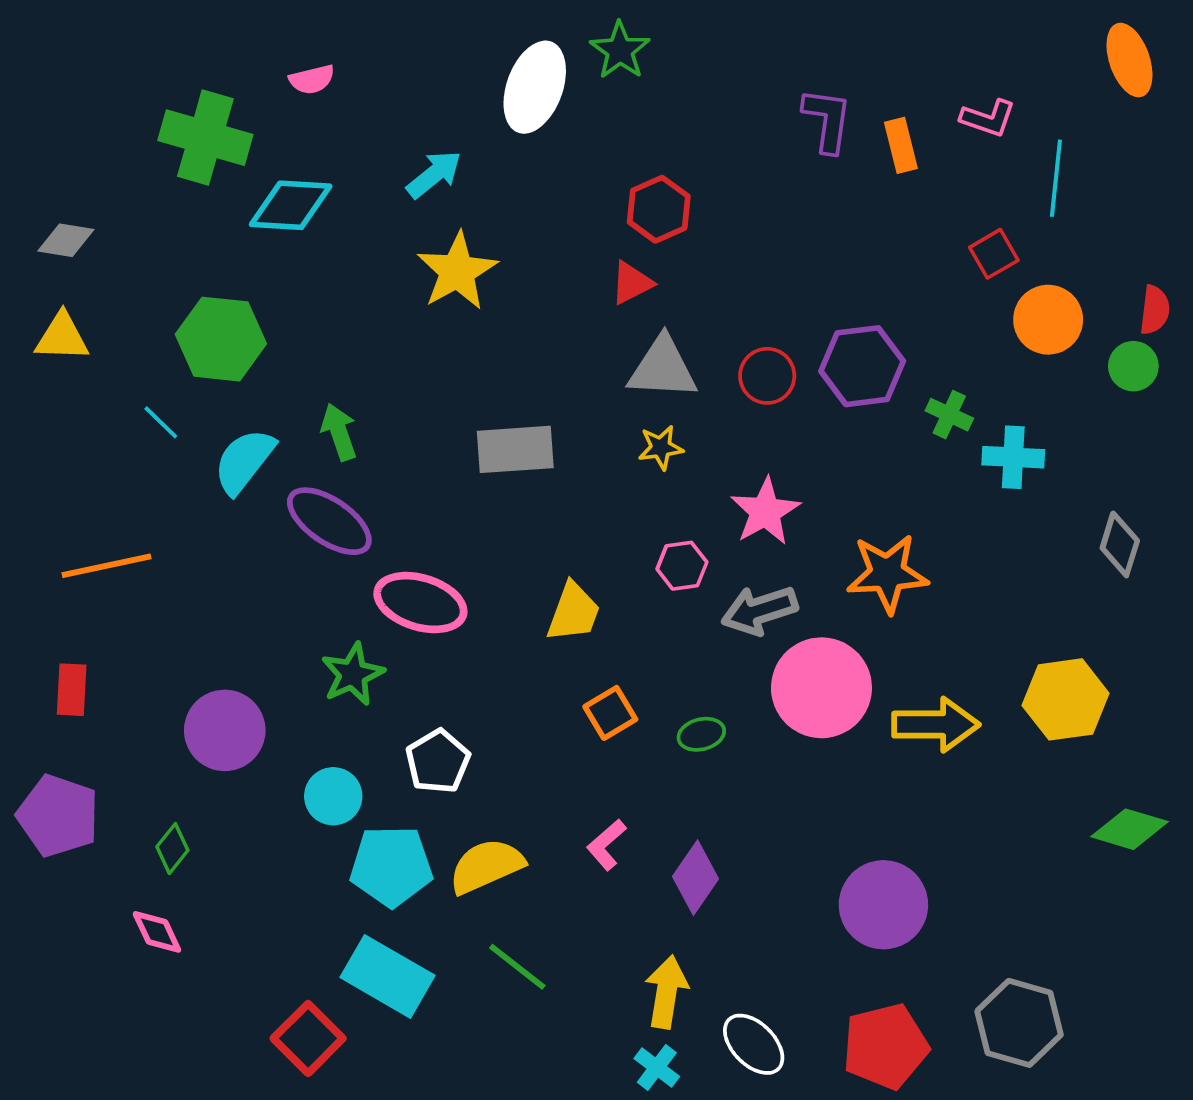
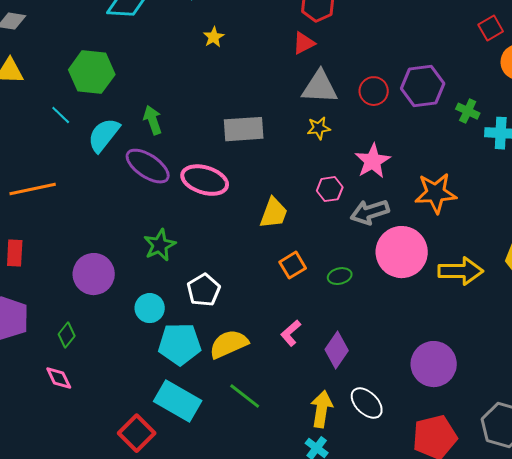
yellow star: (457, 271) -> (214, 37), size x0.5
pink ellipse: (420, 603) -> (205, 180), moved
white ellipse: (754, 1044) -> (367, 403), moved

